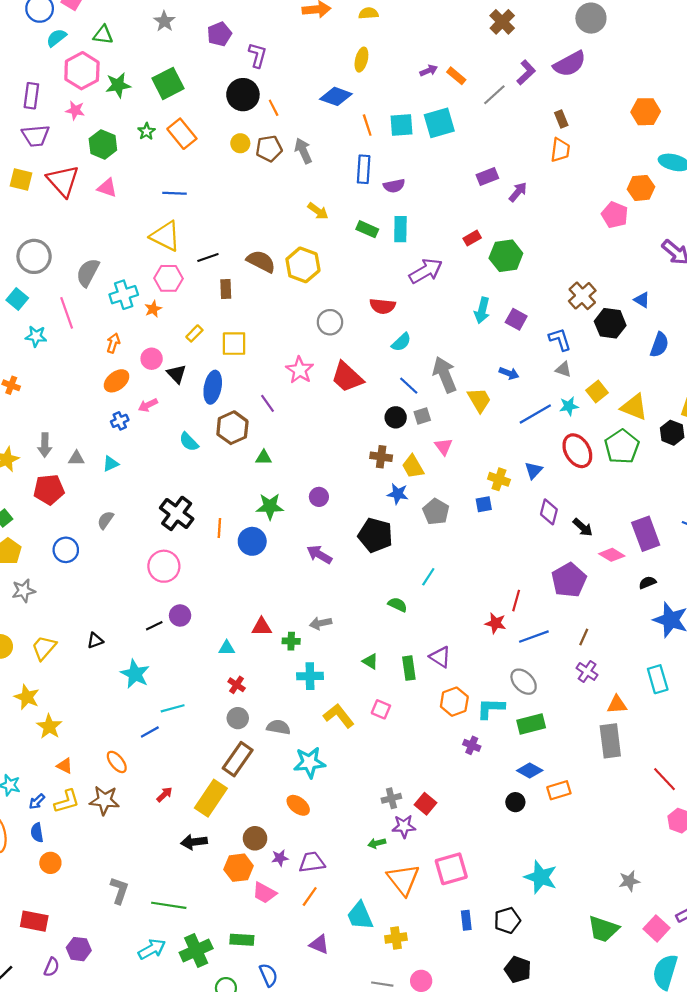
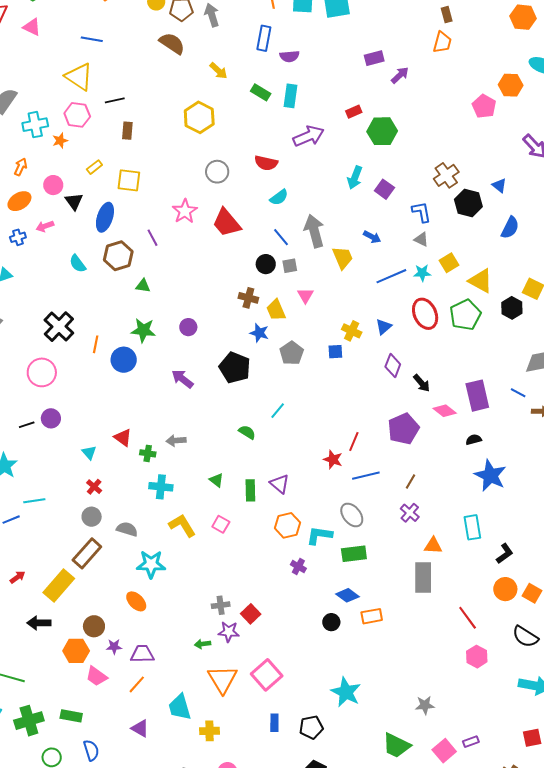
brown semicircle: (261, 261) -> (172, 43), moved
red triangle: (262, 627) -> (123, 437), turned 30
cyan triangle: (227, 648) -> (89, 453), turned 42
pink square: (451, 869) -> (267, 675), turned -32

